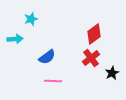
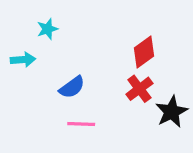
black star: (112, 73) -> (172, 112), size x1.5

